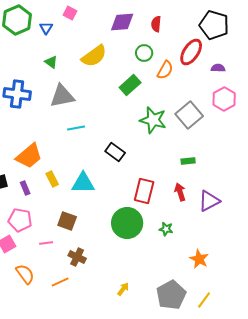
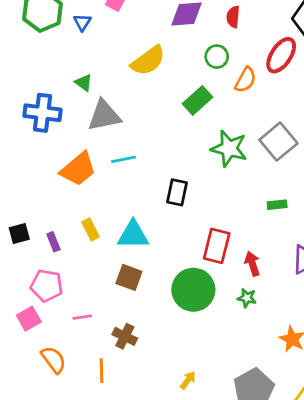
green triangle: (51, 62) -> (84, 83), moved
black rectangle: (115, 152) -> (177, 192), turned 66
orange trapezoid: (29, 156) -> (78, 169), moved
red arrow: (180, 192) -> (252, 264), moved
brown square: (67, 221) -> (129, 277), moved
orange line: (60, 282) -> (101, 371), turned -66

